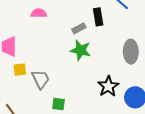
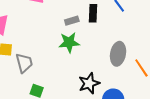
green star: (81, 50) -> (69, 42), turned -30

